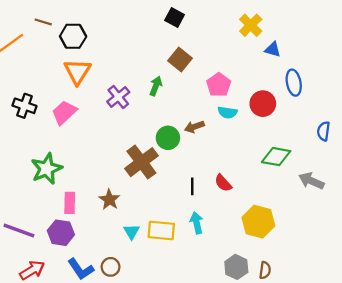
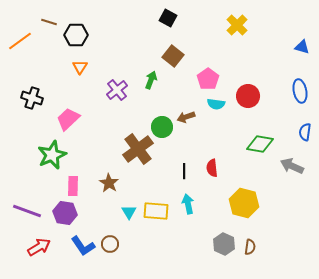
blue triangle: (273, 50) -> (302, 47), moved
orange triangle: (77, 72) -> (80, 67), size x0.6
blue ellipse: (294, 83) -> (300, 91), moved
pink trapezoid: (64, 112) -> (68, 119), moved
blue semicircle: (324, 131) -> (305, 132), moved
red semicircle: (223, 183) -> (212, 168), turned 36

